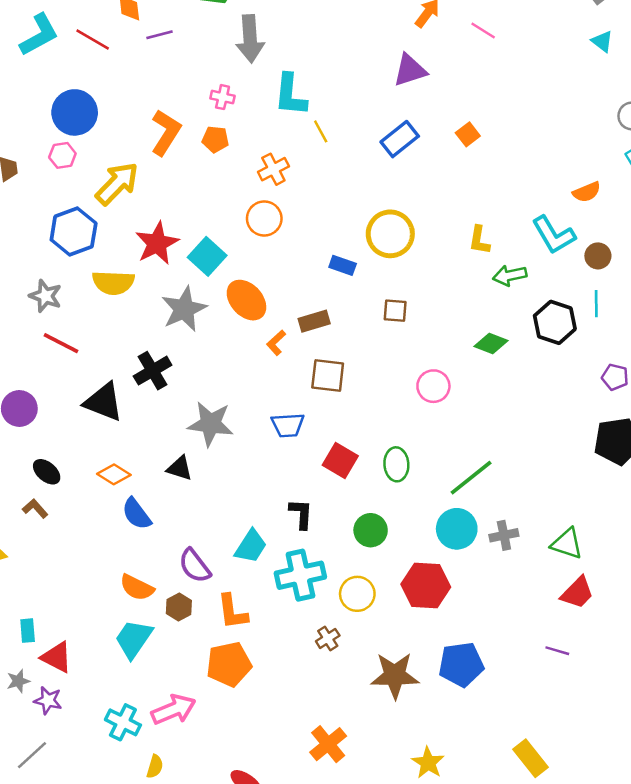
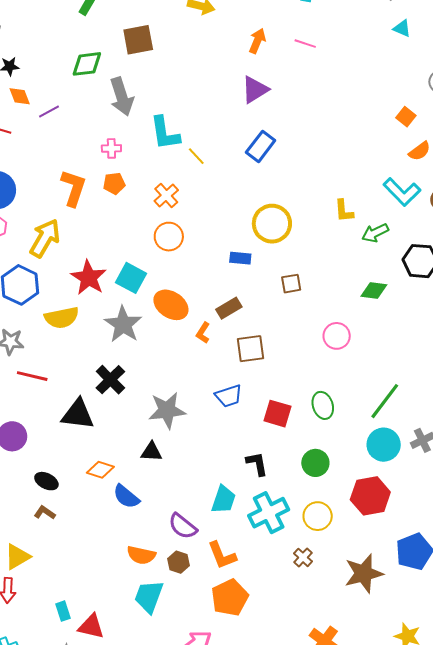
orange square: (468, 134) -> (406, 117), moved

